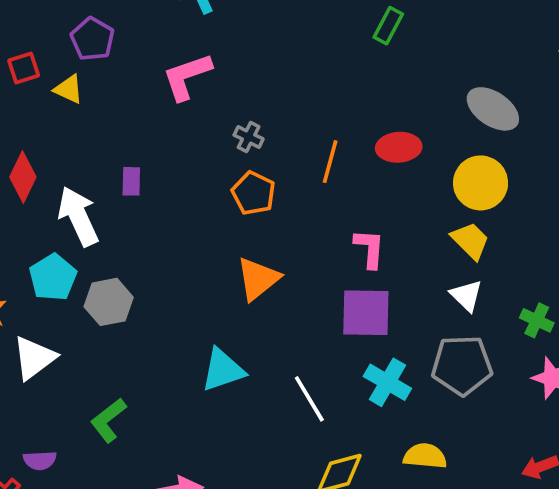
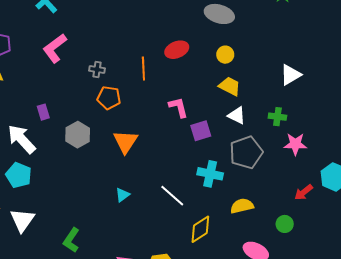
yellow circle: (481, 183) -> (225, 55), size x0.6
gray hexagon: (109, 302) -> (78, 135), moved
purple square: (366, 313) -> (201, 131), moved, size x0.7
cyan triangle: (223, 370) -> (122, 195), size x0.6

